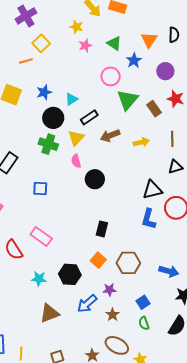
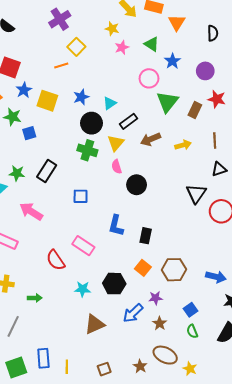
orange triangle: (149, 40) -> (177, 23), moved
brown rectangle: (154, 109) -> (195, 110), turned 63
black triangle: (152, 190) -> (196, 194), turned -40
blue L-shape: (149, 219) -> (116, 226), moved

